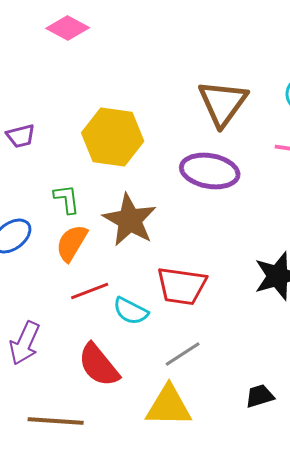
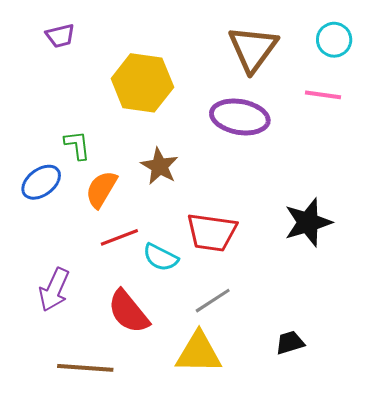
purple trapezoid: (21, 136) -> (60, 36), moved
green L-shape: (67, 199) -> (77, 145), moved
brown star: (130, 220) -> (160, 166), size x0.7

